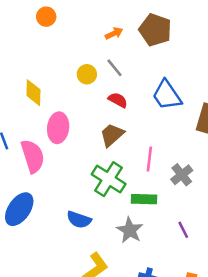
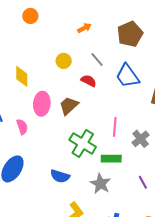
brown pentagon: (155, 30) -> (130, 34), moved, turned 30
gray line: (114, 68) -> (97, 60), moved
brown trapezoid: (112, 135) -> (69, 106), moved
pink semicircle: (33, 156) -> (22, 127), size x0.6

